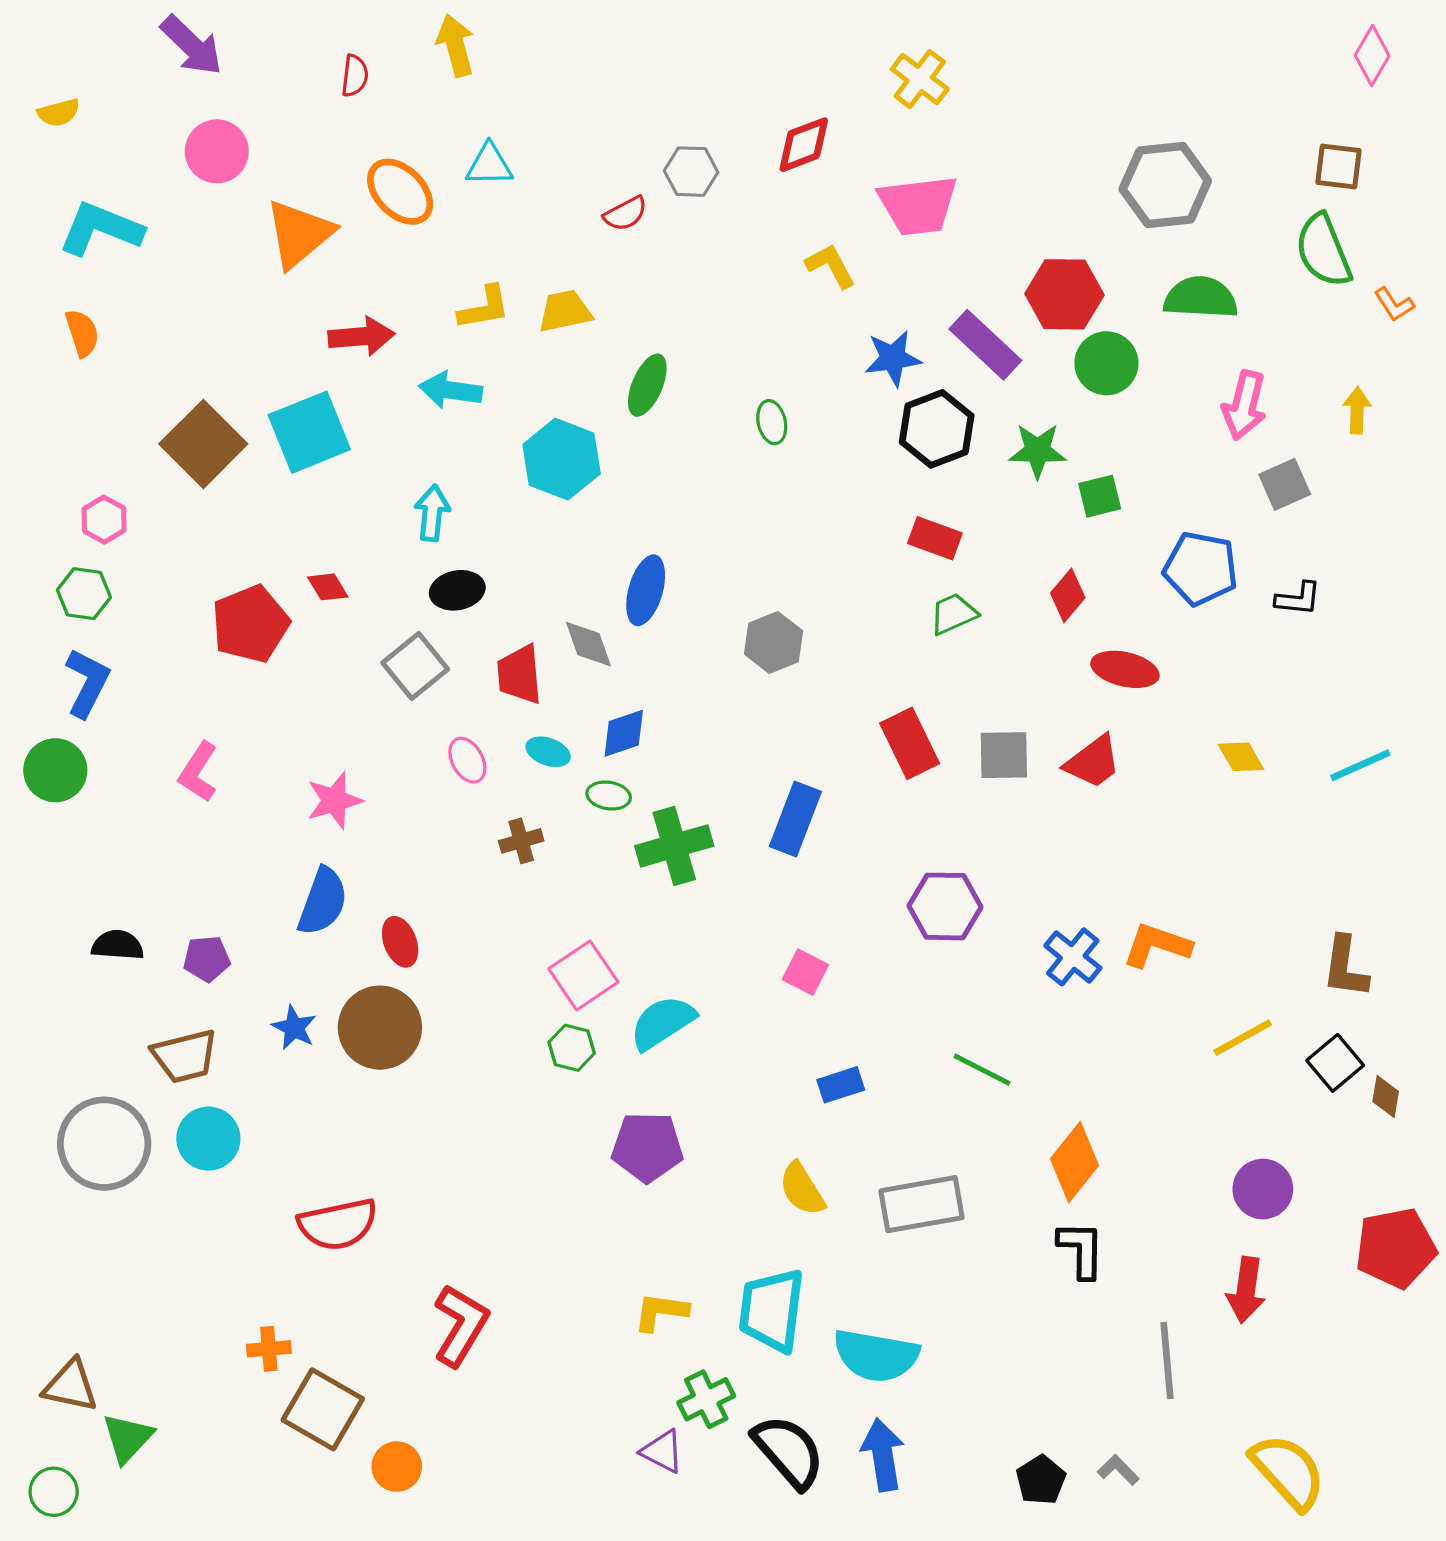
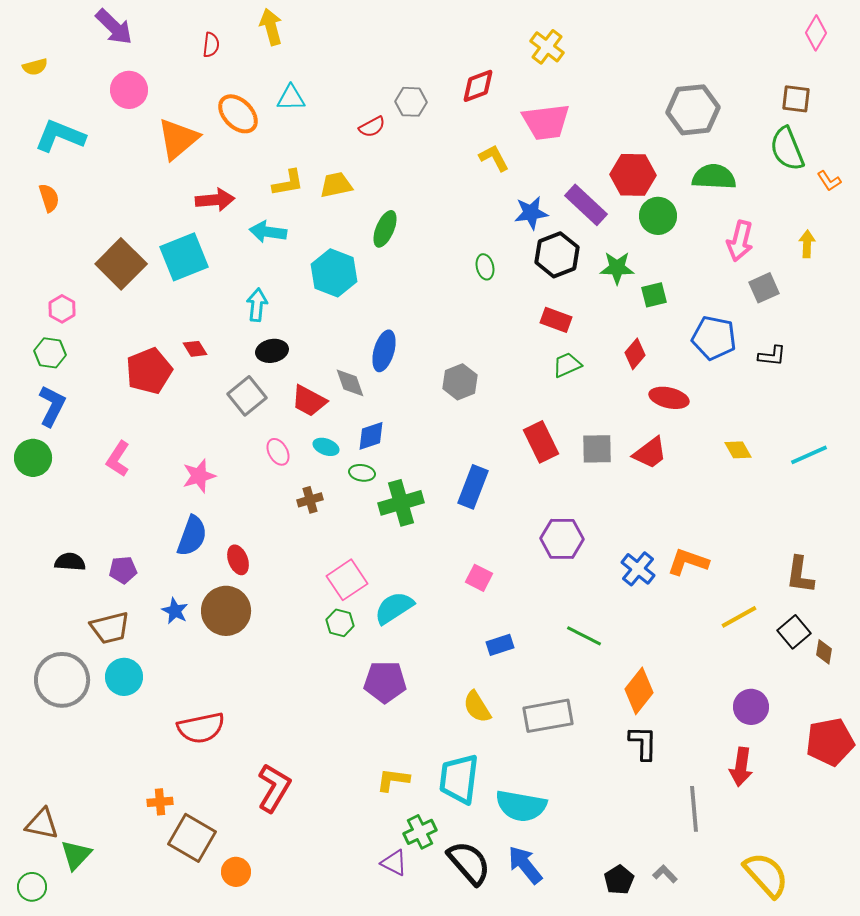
green ellipse: (772, 422) -> (485, 267), moved
red trapezoid: (520, 674) -> (309, 401), turned -57
blue arrow: (883, 1455) -> (525, 865), turned -30

